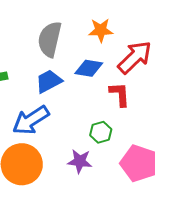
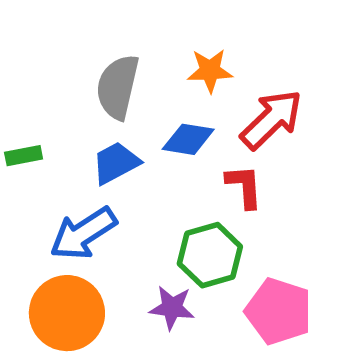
green hexagon: (101, 132) -> (210, 255), size x1.6

